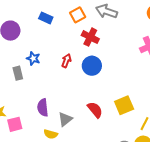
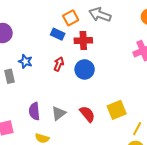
blue rectangle: (46, 18) -> (58, 34), moved
red cross: (90, 37) -> (83, 41), turned -30
gray triangle: (65, 119) -> (59, 113), moved

